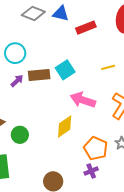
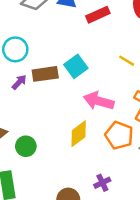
yellow line: (108, 67) -> (127, 61), turned 48
orange pentagon: (96, 148) -> (119, 135), moved
purple cross: (91, 171) -> (102, 183), moved

